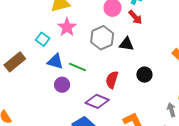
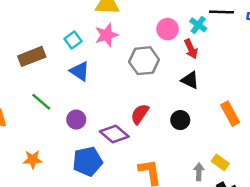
black triangle: (126, 44) -> (190, 80), moved
green line: (77, 67) -> (41, 102), moved
purple circle: (62, 85) -> (76, 120), moved

